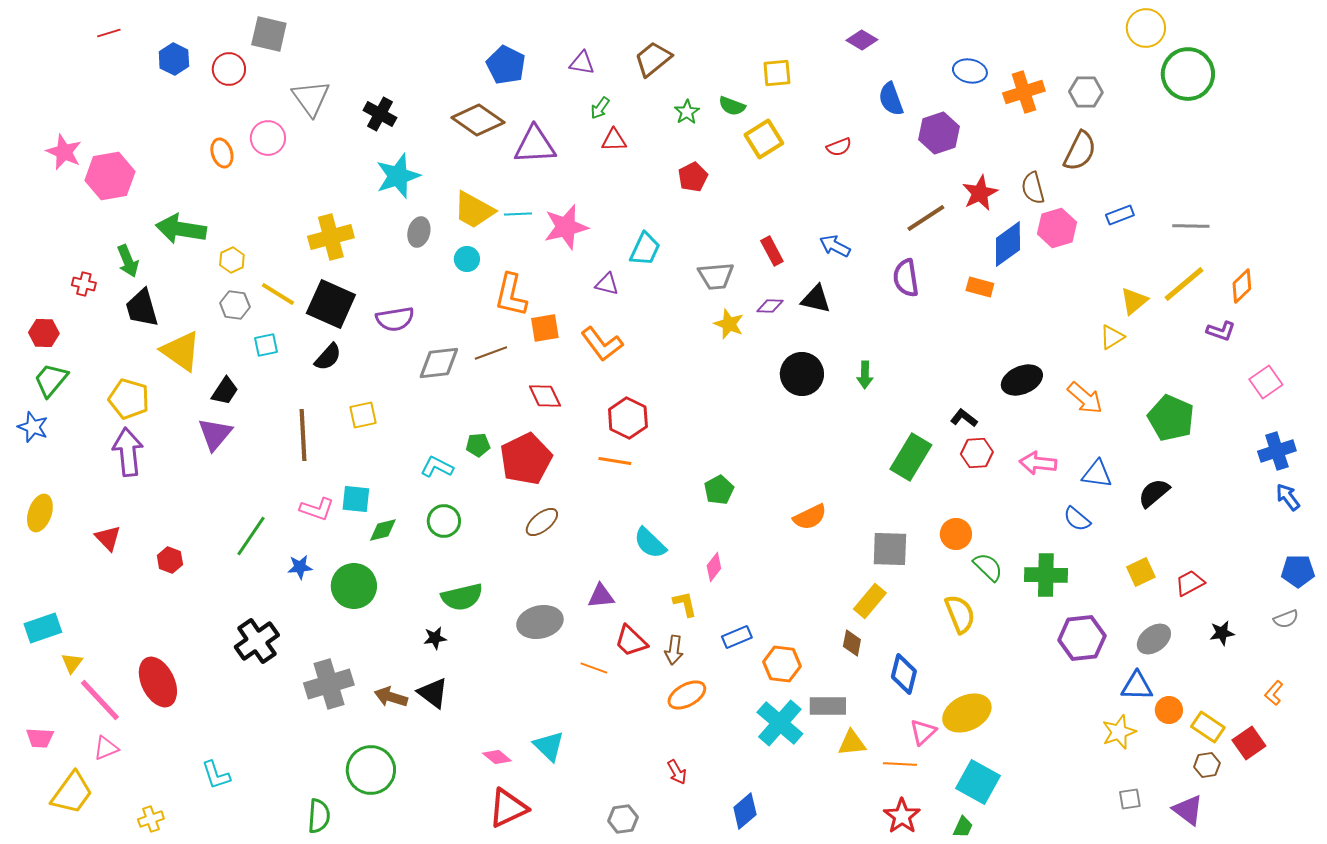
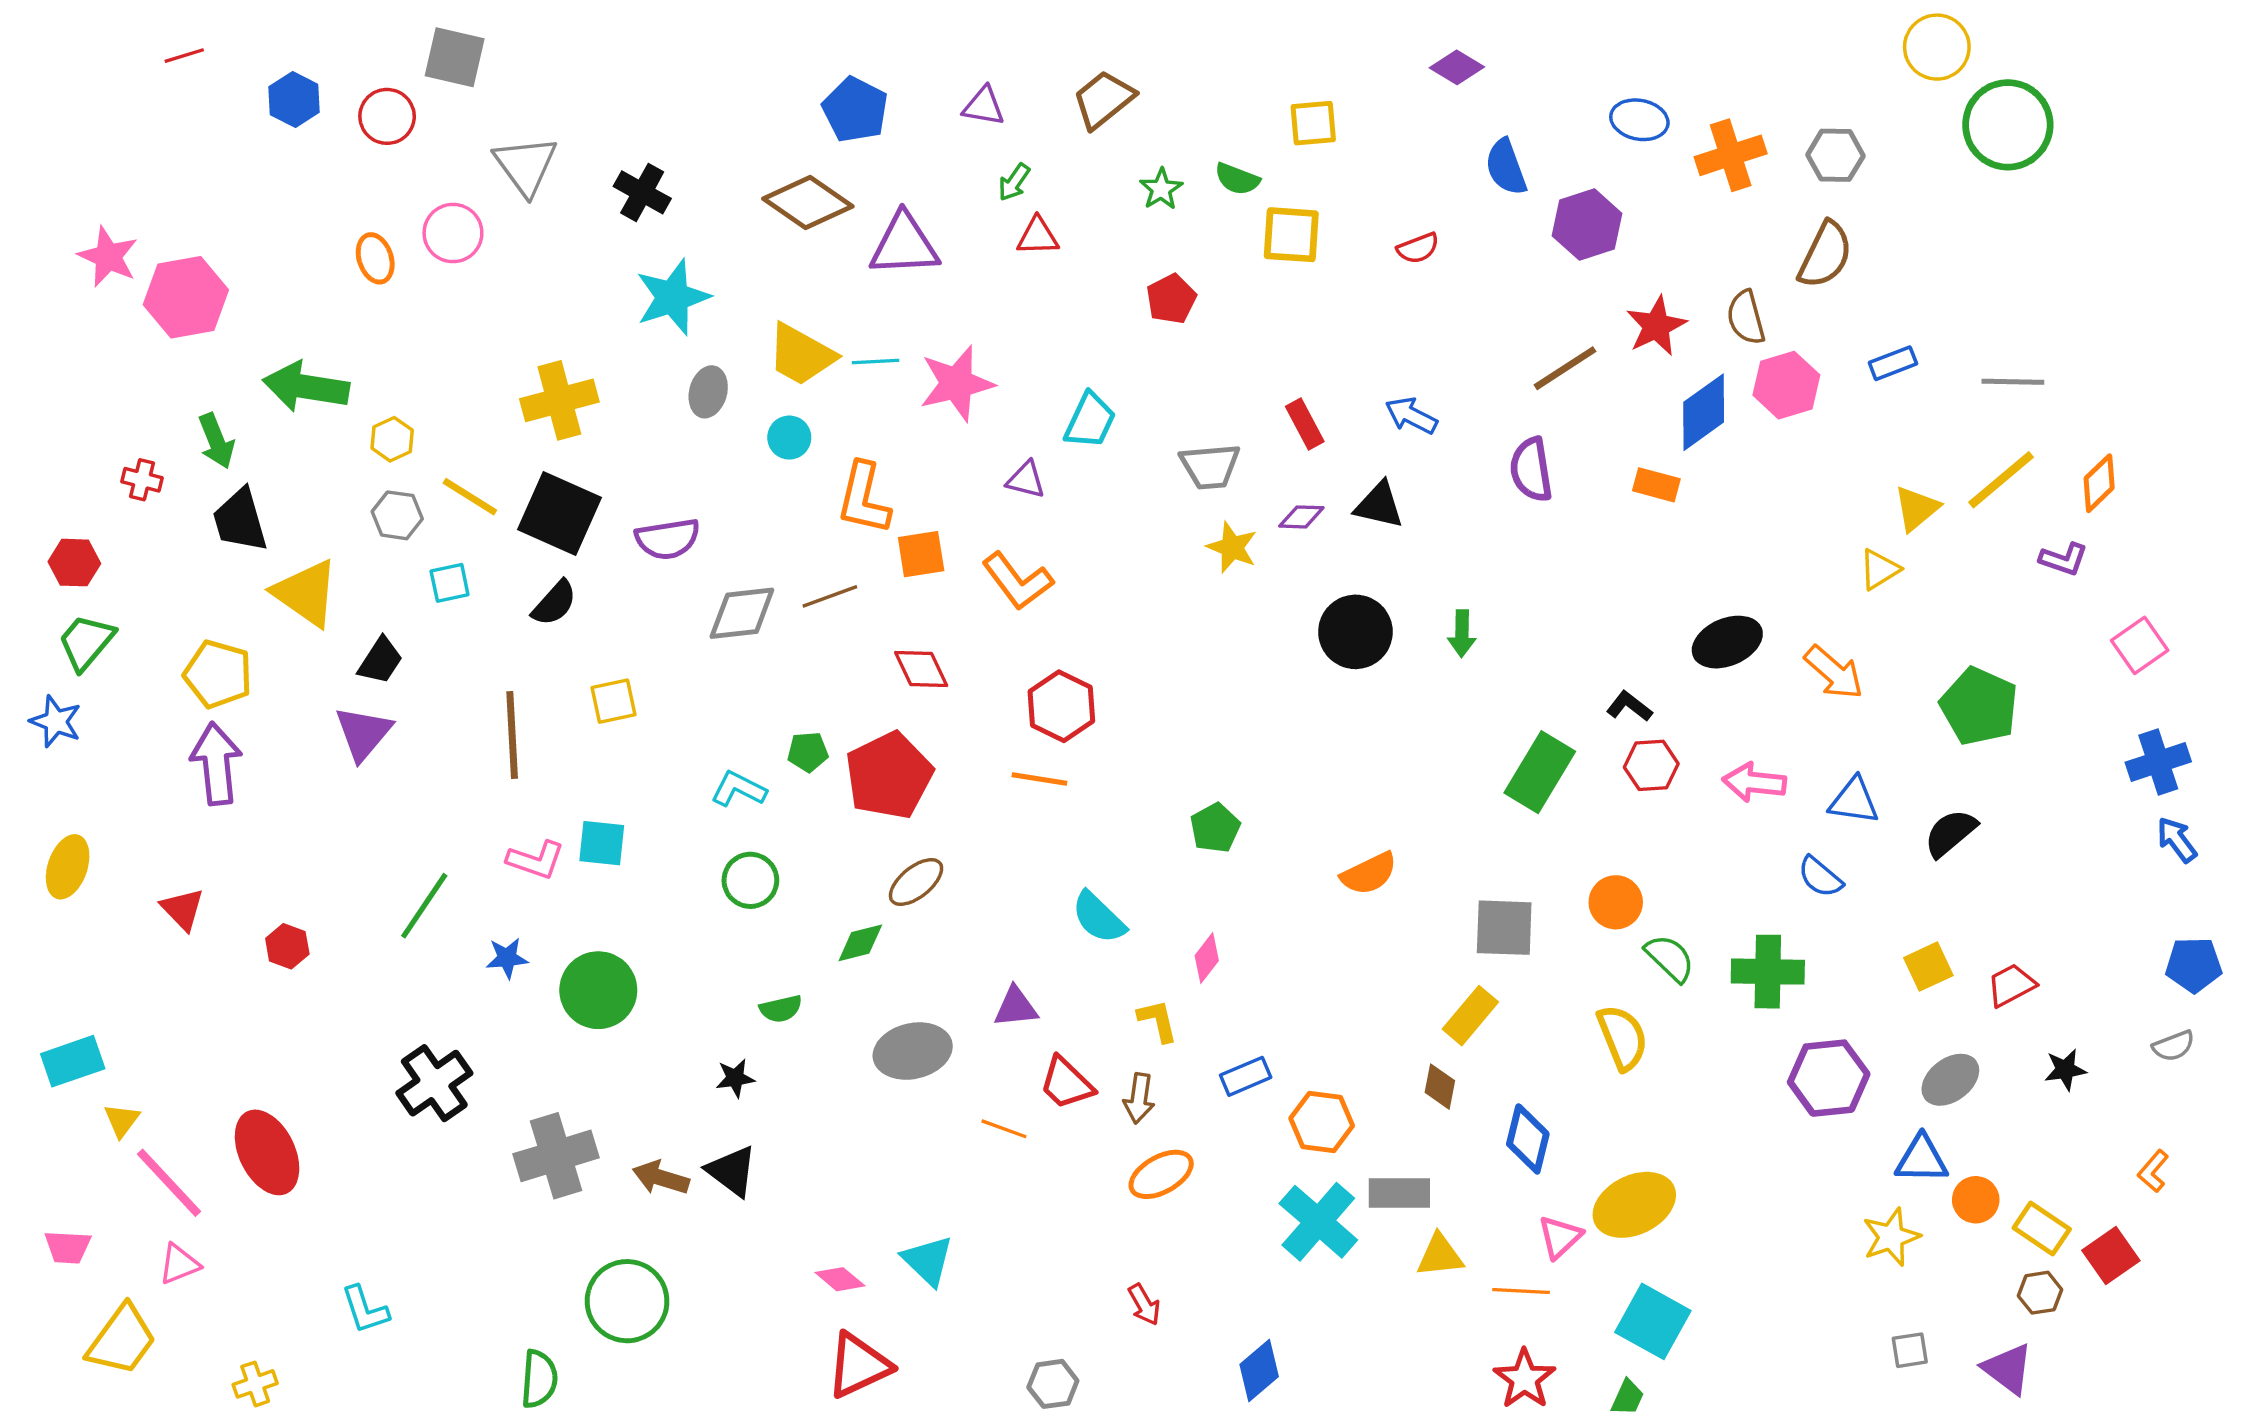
yellow square: (764, 139) -> (1291, 235), turned 36
green diamond: (383, 530) -> (860, 943), moved
green semicircle: (462, 597) -> (781, 1009), size x0.6

